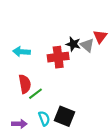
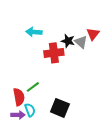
cyan arrow: (22, 52) -> (34, 32), moved
red semicircle: (25, 84) -> (19, 97), moved
cyan semicircle: (44, 118) -> (30, 110), moved

